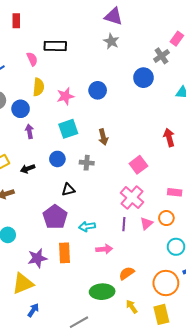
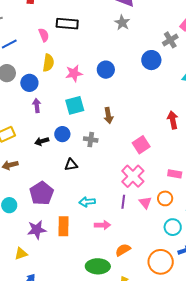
black arrow: (28, 169) -> (42, 141), moved
purple pentagon: (55, 217) -> (42, 193), moved
pink triangle: (146, 224) -> (145, 203), turned -32
yellow triangle: (23, 284) -> (21, 254), size x0.6

